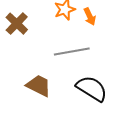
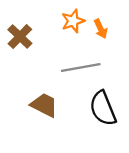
black semicircle: (92, 89) -> (103, 108), turned -144

